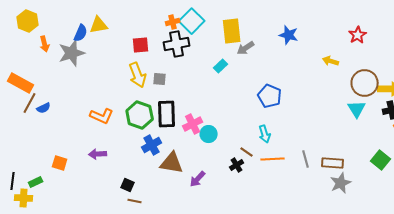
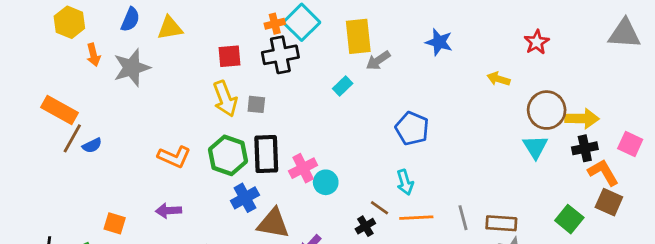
blue semicircle: (81, 33) -> (130, 19), moved

